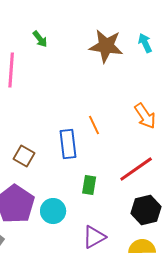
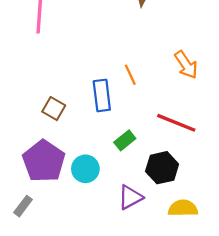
red line: (136, 169) -> (176, 123), turned 57
green rectangle: (89, 185) -> (125, 140), turned 42
black hexagon: (146, 210) -> (162, 168), moved

